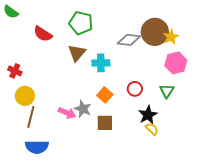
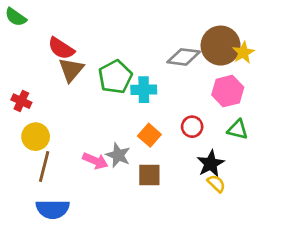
green pentagon: (81, 23) -> (115, 77), moved, turned 30
brown triangle: (77, 53) -> (71, 70), moved
pink hexagon: (176, 63) -> (228, 91), moved
green triangle: (167, 91) -> (238, 130), turned -49

